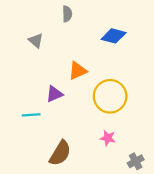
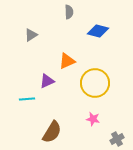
gray semicircle: (67, 14) -> (69, 12), moved
gray triangle: (36, 41) -> (31, 35), turned 48

